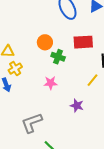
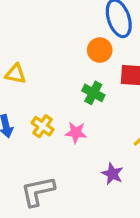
orange circle: (45, 42) -> (100, 50), moved
yellow cross: (15, 69) -> (43, 126), moved, turned -32

